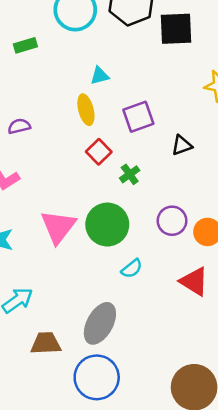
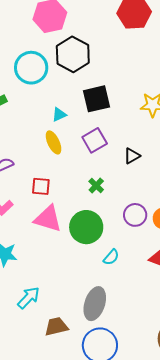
black square: (176, 29) -> (96, 99), moved
red square: (99, 152) -> (41, 186), moved, turned -30
pink triangle: (58, 227) -> (48, 219), moved, turned -40

